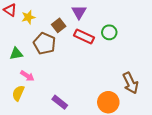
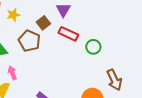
green circle: (109, 32) -> (93, 47), moved
pink arrow: (27, 76) -> (12, 73), turned -144

